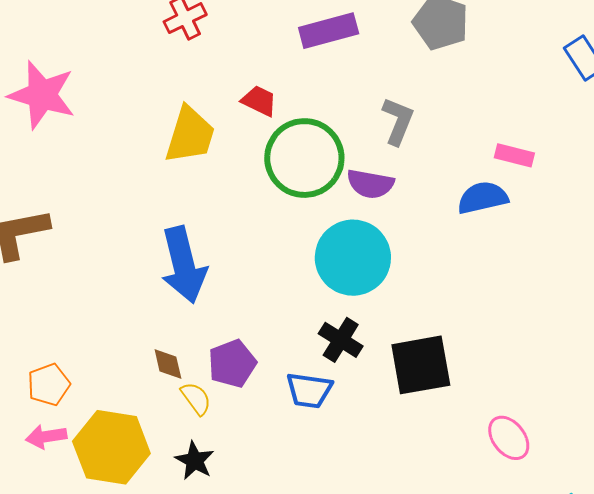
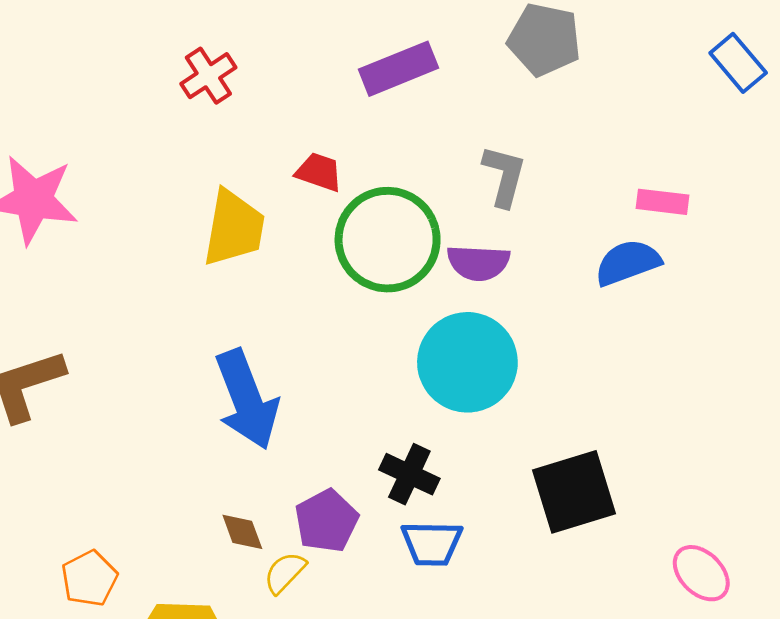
black cross: (341, 340) -> (409, 474), moved
yellow semicircle: (196, 398) -> (285, 573), turned -93

